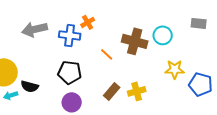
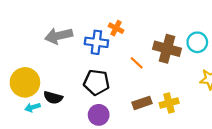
orange cross: (88, 22) -> (116, 28), turned -32
brown rectangle: (112, 91) -> (142, 103), turned 30

